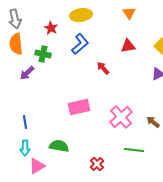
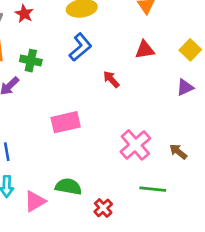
red star: (51, 28) -> (24, 14), moved
pink rectangle: (79, 107) -> (66, 122), moved
green semicircle: (59, 146) -> (68, 187), moved
pink triangle: (37, 166) -> (35, 201), moved

